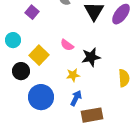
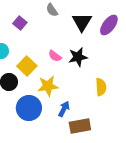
black star: (91, 57) -> (78, 57), moved
yellow star: (73, 75) -> (48, 86), moved, size x1.5
yellow semicircle: (124, 78) -> (101, 87), moved

